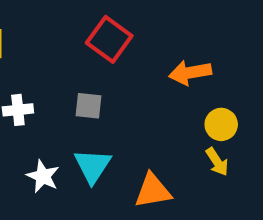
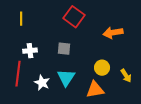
yellow circle: (221, 124) -> (102, 68), moved

